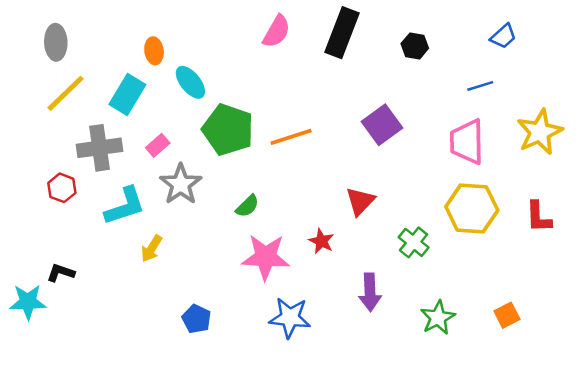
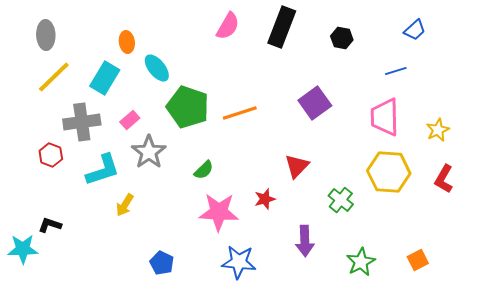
yellow star: (540, 132) -> (438, 130), moved, size x0.6
red L-shape: (538, 217) -> (444, 179), turned 32
red star: (321, 241) -> (265, 199), turned 30

